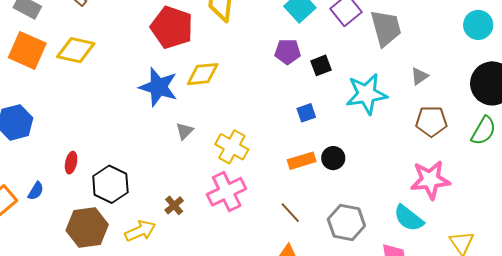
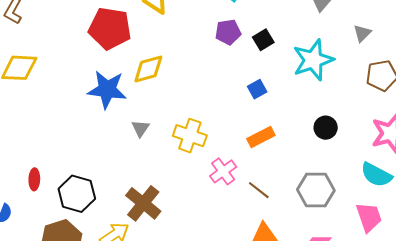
black circle: (333, 158) -> (326, 128), moved
pink cross: (227, 192) -> (223, 171), moved, size x0.7
brown cross: (174, 205) -> (143, 203), size x1.8

